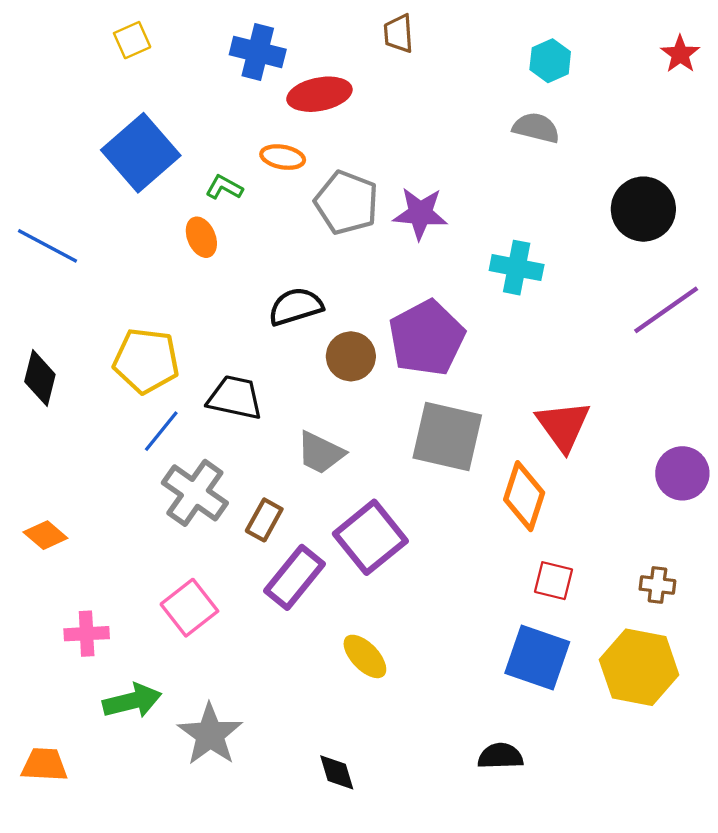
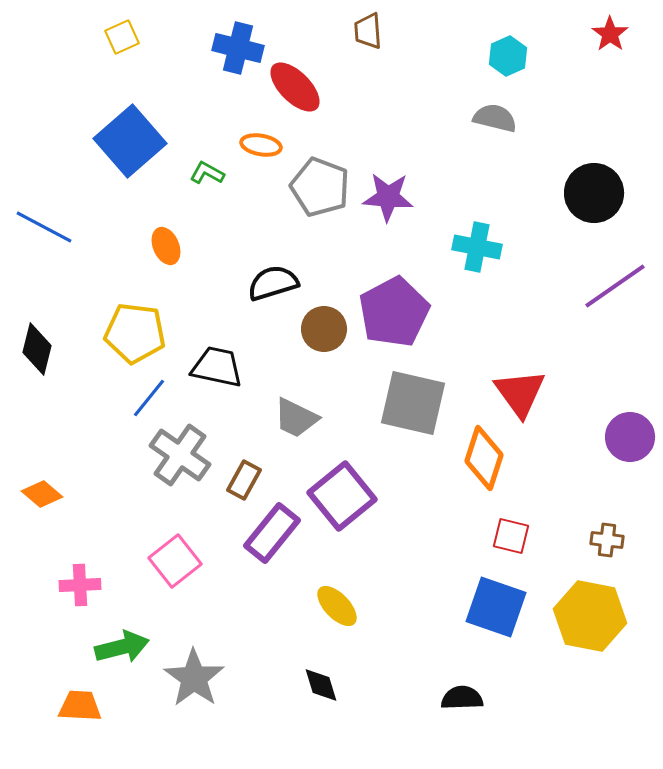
red star: (680, 54) -> (610, 34), moved
red ellipse: (319, 94) -> (295, 87), turned 56
orange ellipse: (201, 237) -> (166, 246), moved
orange trapezoid: (44, 765) -> (80, 706), moved
black diamond: (337, 772) -> (321, 685), moved

